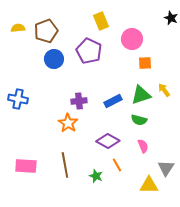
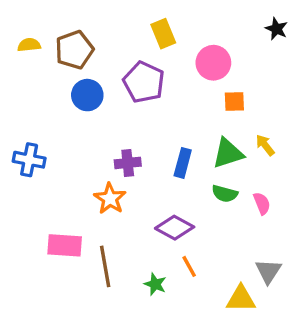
blue rectangle: (113, 101) -> (183, 163), turned -48
pink semicircle: (143, 146) -> (262, 203), moved
pink rectangle: (26, 166) -> (65, 245), moved

